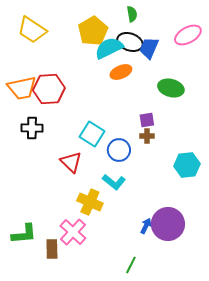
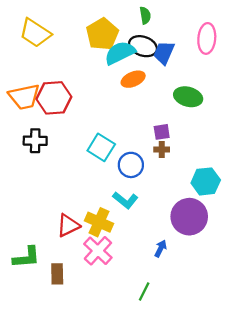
pink ellipse: (188, 35) -> (207, 38), turned -56
red triangle: (71, 162) -> (68, 225), moved, turned 50
purple circle: (168, 224) -> (189, 217), moved
pink cross: (73, 232) -> (98, 251), moved

